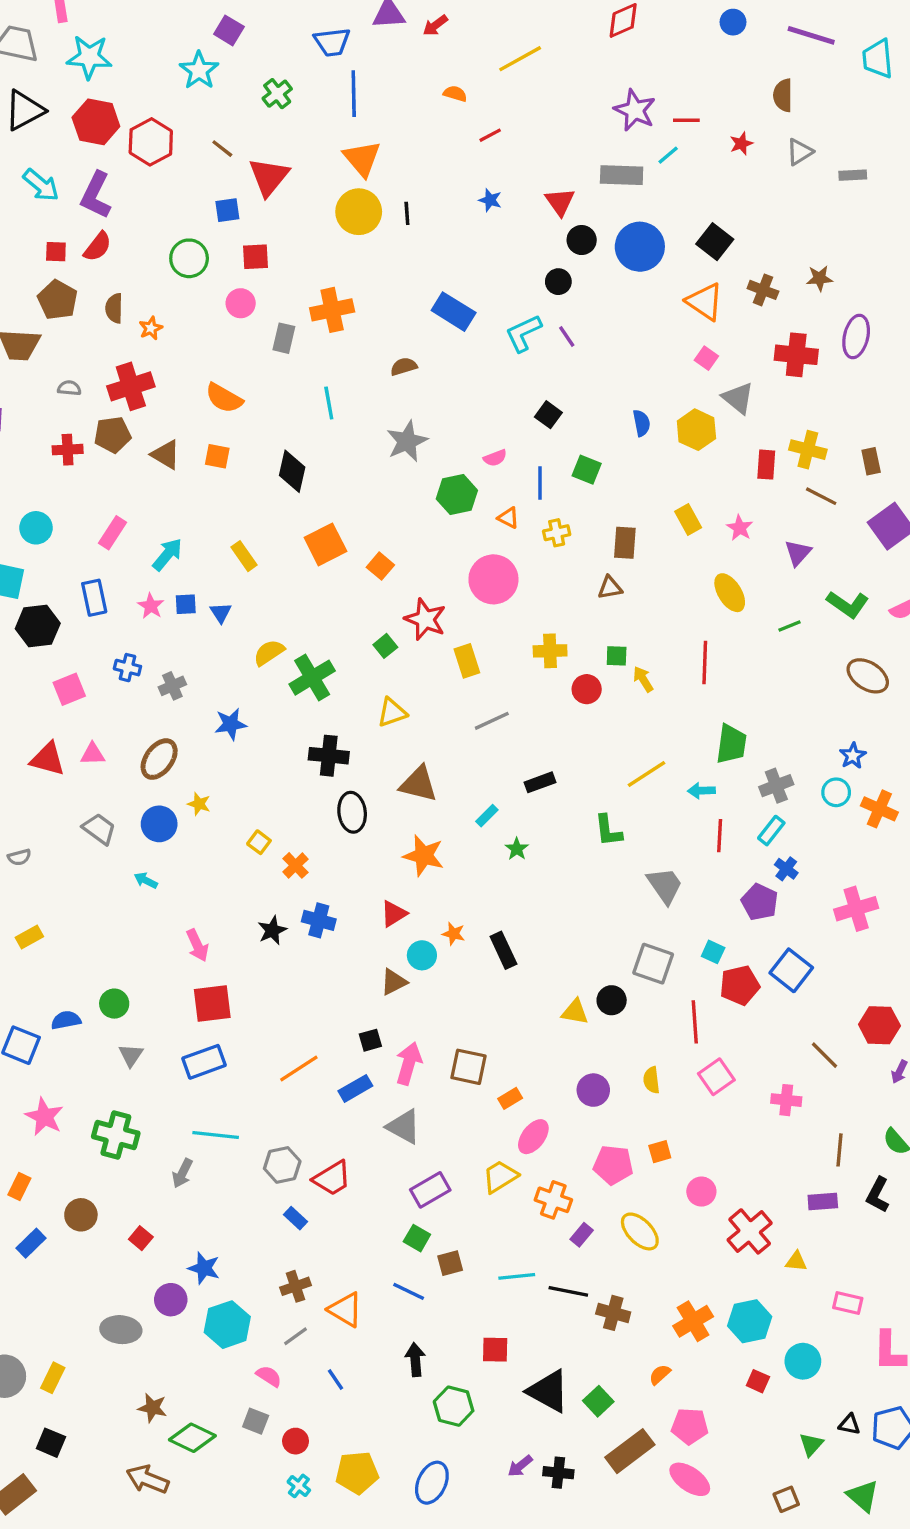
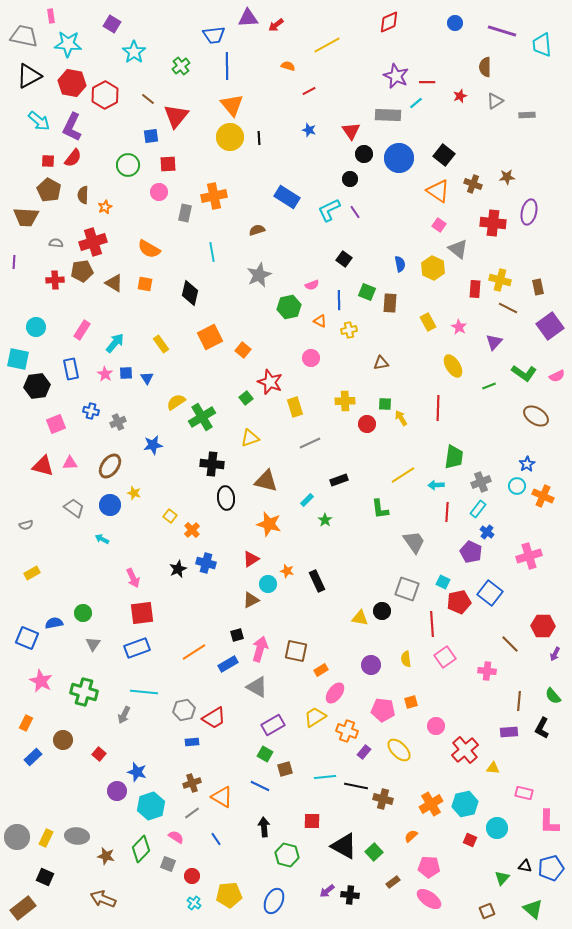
purple square: (229, 30) -> (112, 24), moved
brown rectangle: (625, 543) -> (390, 303), moved
pink circle: (493, 579) -> (311, 358), size x0.6
blue rectangle: (296, 1218) -> (192, 742), turned -48
gray ellipse: (121, 1330) -> (77, 836), moved
green diamond: (192, 1438) -> (141, 849), moved, turned -72
brown rectangle: (630, 1451) -> (393, 882), size x0.5

